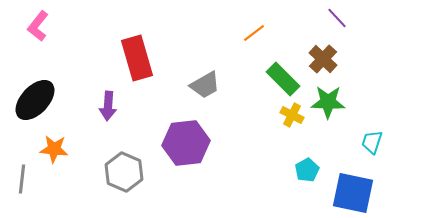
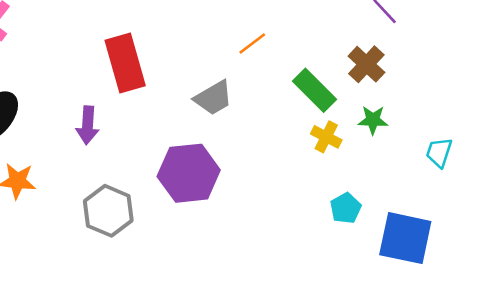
orange line: (254, 33) -> (252, 43), moved
green star: (328, 102) -> (373, 120), size x0.7
cyan trapezoid: (372, 142) -> (439, 152), moved

